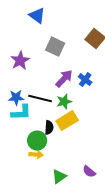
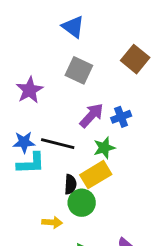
blue triangle: (37, 16) -> (73, 27), moved
blue cross: (85, 80) -> (121, 117), turned 32
green star: (64, 102) -> (104, 148), moved
green circle: (37, 141) -> (82, 203), moved

